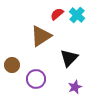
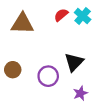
brown triangle: (41, 36) -> (22, 23), moved, turned 35
purple circle: (36, 79) -> (48, 76), moved

